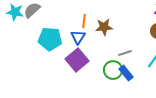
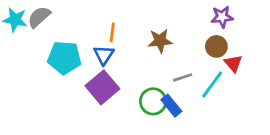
brown star: (104, 27) -> (160, 41), moved
gray line: (125, 53) -> (183, 77), moved

